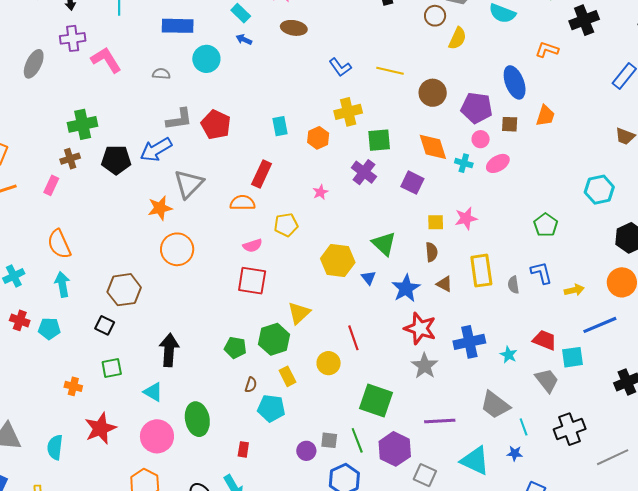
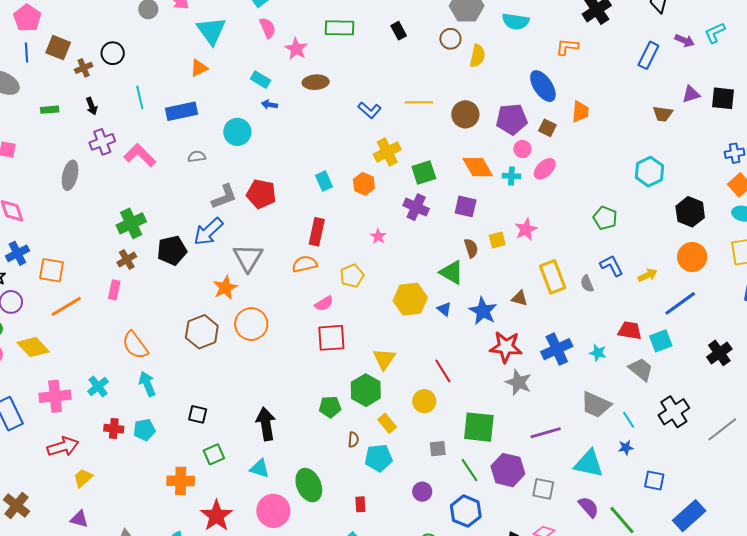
blue rectangle: (178, 26) -> (181, 111), moved
brown square: (510, 124) -> (547, 128), turned 36
brown semicircle: (432, 252) -> (471, 248), moved
brown hexagon: (124, 290) -> (202, 332), moved
orange cross: (73, 386) -> (181, 481), size x1.5
gray square: (329, 440) -> (438, 449), moved

